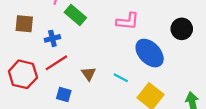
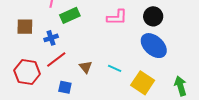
green rectangle: (75, 15) -> (70, 15), turned -60
black circle: (182, 29) -> (153, 16), moved
blue ellipse: (150, 53) -> (154, 46), moved

